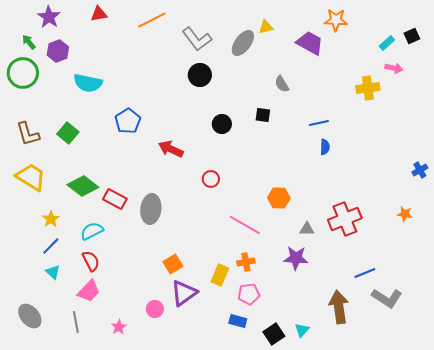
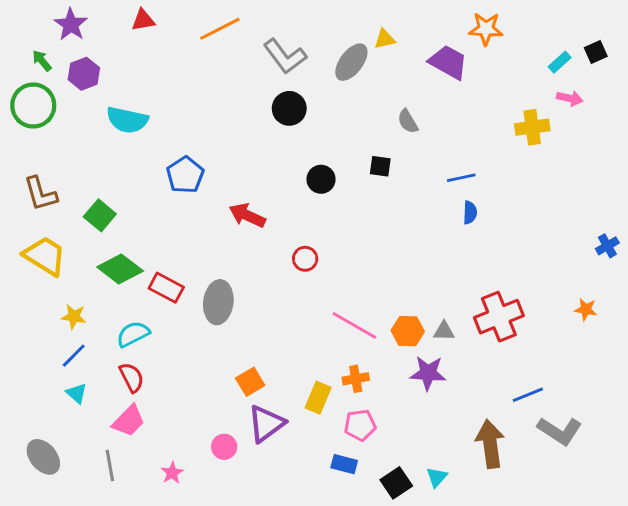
green square: (68, 133) -> (100, 215), moved
orange hexagon: (279, 198) -> (408, 331), moved
yellow star: (51, 219) -> (74, 317), turned -30

